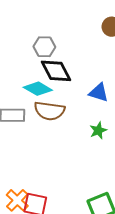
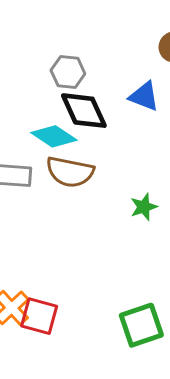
blue triangle: (99, 92) -> (144, 96), moved

